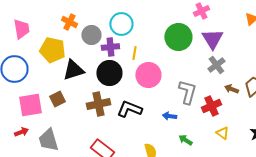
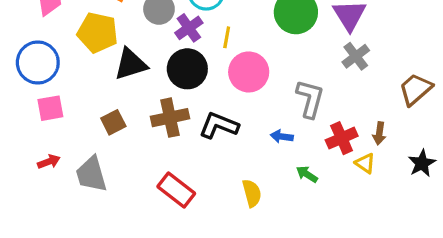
purple cross: (110, 47) -> (189, 28), turned -30
brown arrow: (231, 89) -> (379, 133), moved, turned -104
brown square: (57, 99) -> (113, 122), moved
pink square: (30, 105) -> (50, 108), moved, size x0.7
red cross: (211, 106) -> (342, 138), moved

